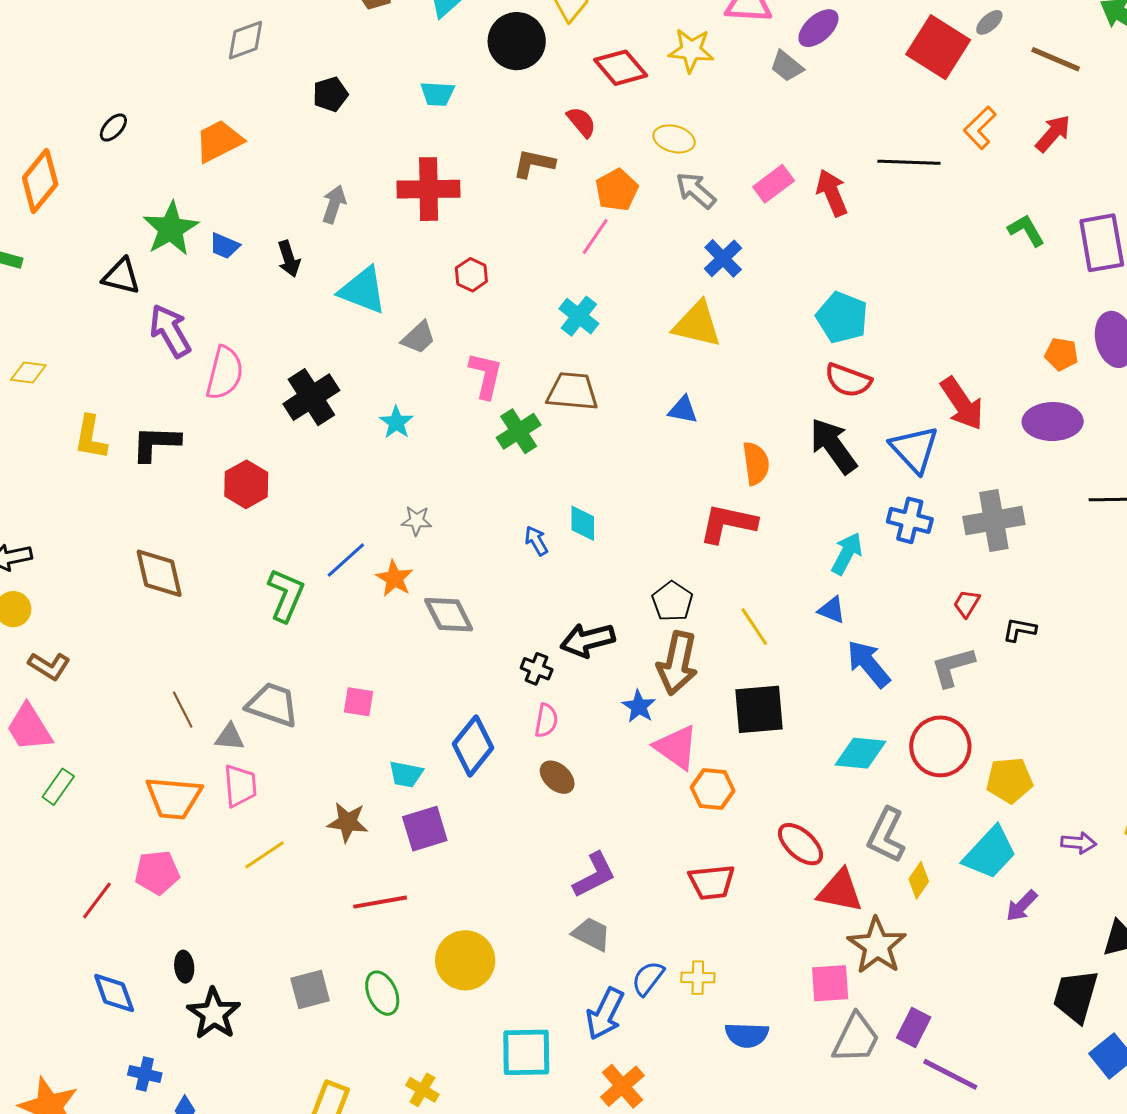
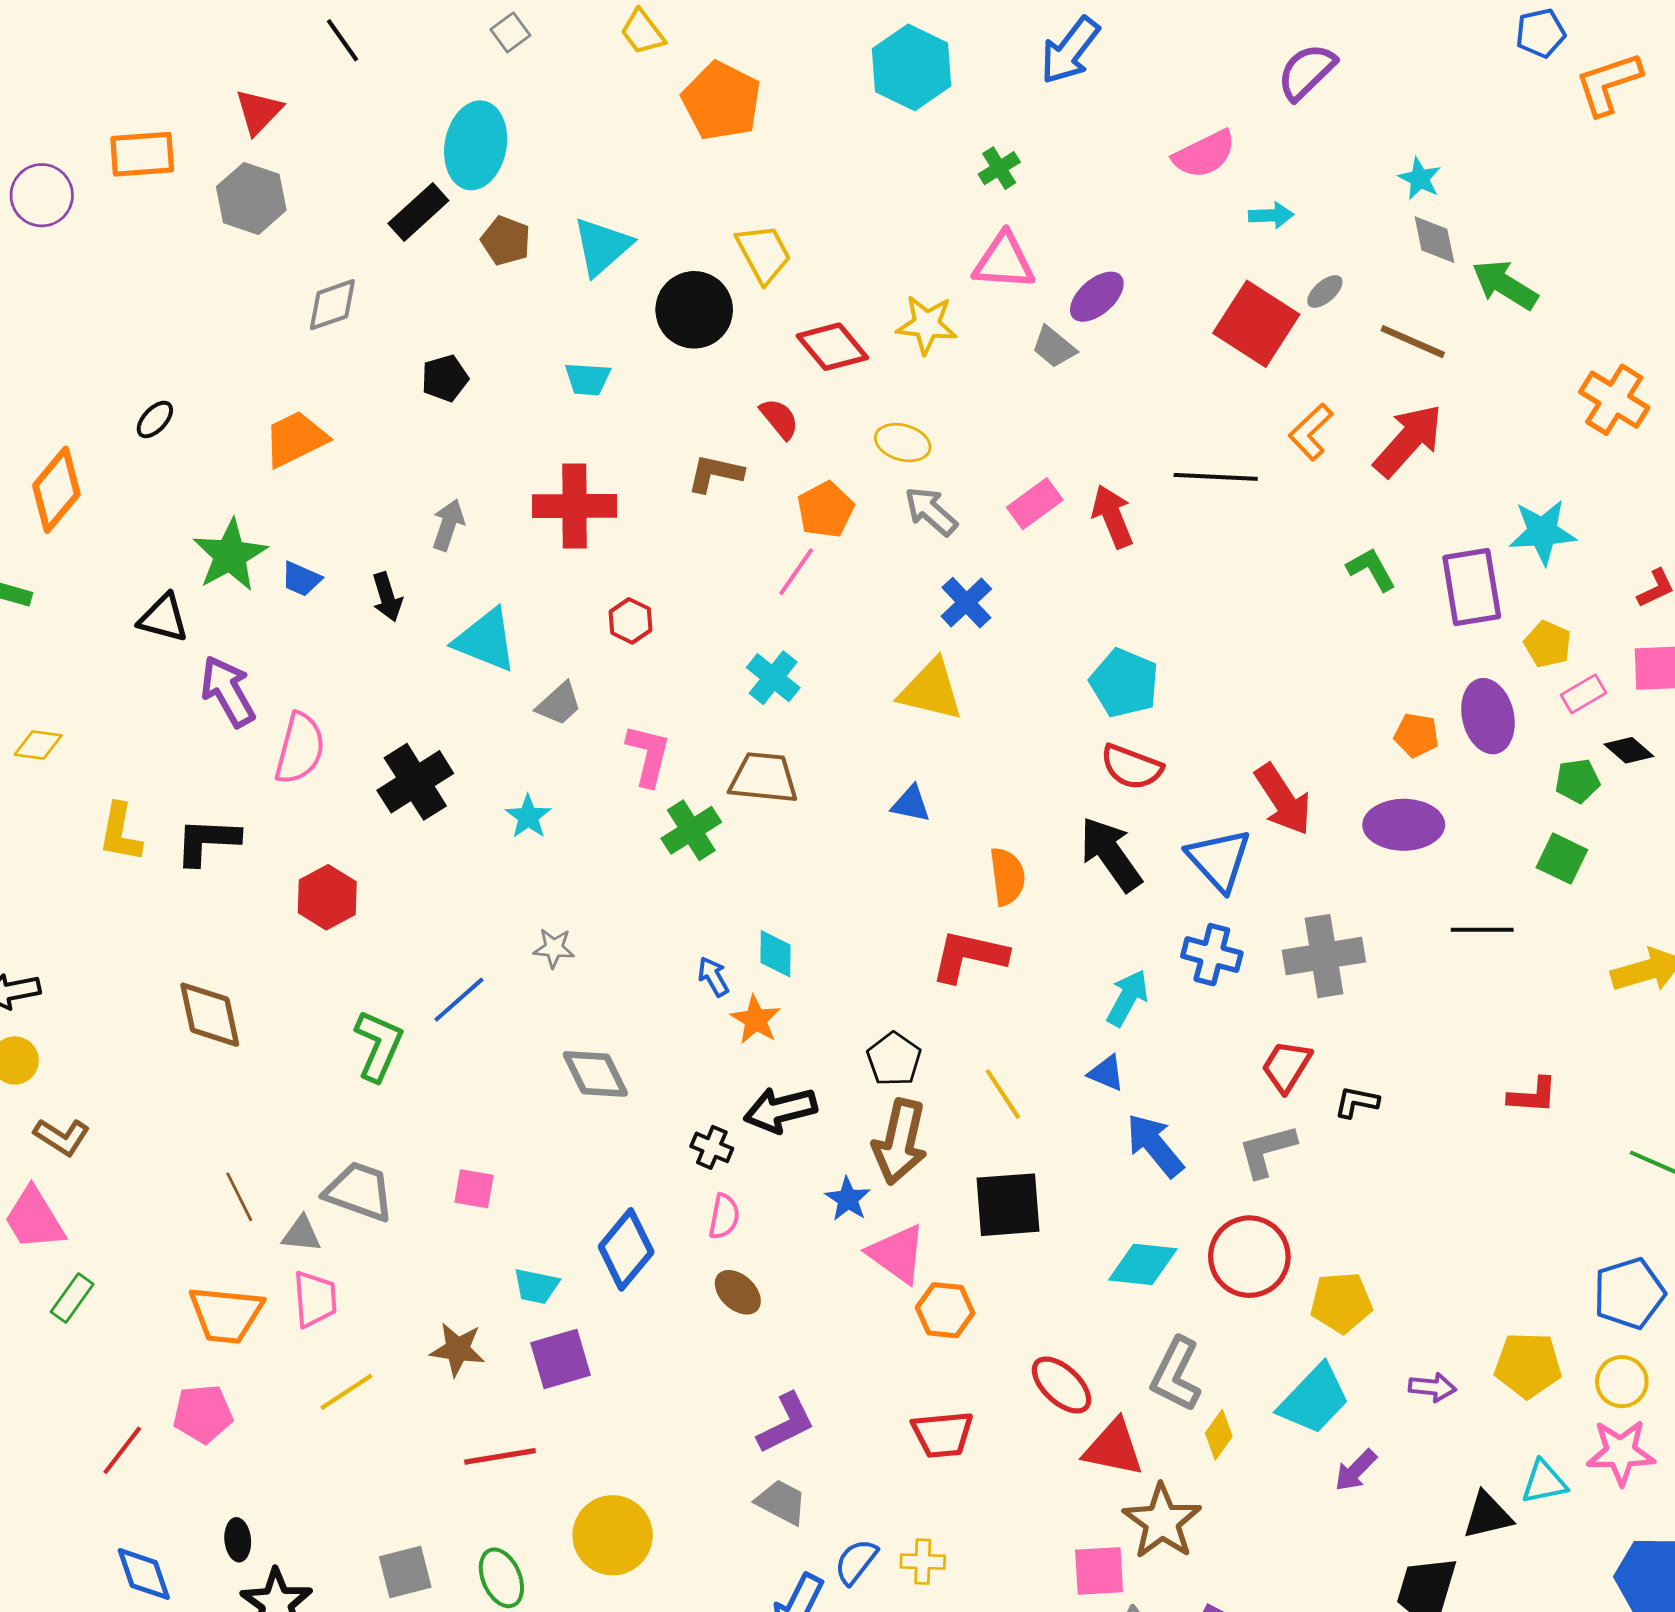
red arrow: (1053, 133) -> (1408, 440), size x1.5
orange star: (394, 578) -> (756, 1020), moved
red trapezoid: (967, 603) -> (1286, 1066), size x1.4

